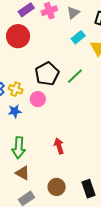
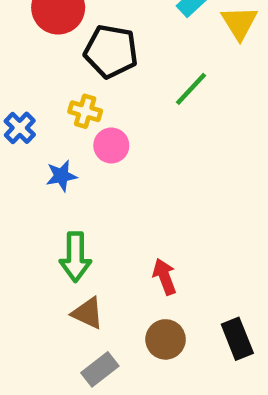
black pentagon: (47, 74) -> (111, 51), moved, turned -30
yellow cross: (16, 89) -> (85, 111), moved
red arrow: (59, 146) -> (165, 277), moved

